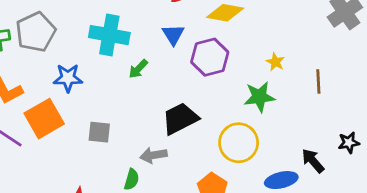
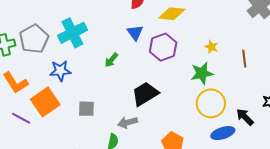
cyan cross: (109, 35) -> (72, 33), moved, turned -32
yellow circle: (239, 143) -> (211, 103), moved

